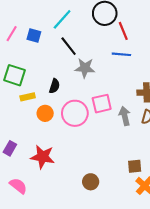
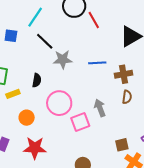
blue line: (121, 54) -> (97, 63), moved
pink square: (102, 104) -> (80, 122), moved
orange circle: (45, 113) -> (27, 118), moved
gray arrow: (125, 116) -> (100, 108), moved

